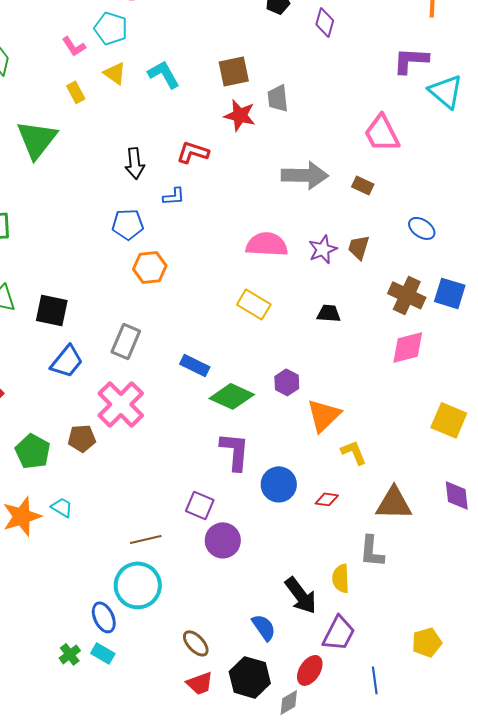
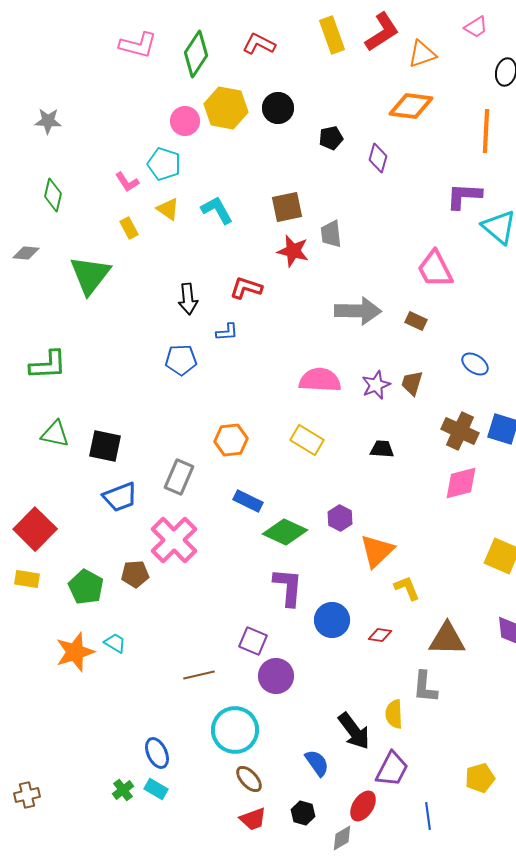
orange hexagon: (150, 267) -> (231, 440), moved
blue trapezoid: (67, 361) -> (120, 497), turned 30
cyan circle: (138, 585) -> (235, 730), moved
black hexagon: (250, 677) -> (303, 813), size x0.6

